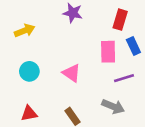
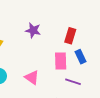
purple line: (124, 78) -> (73, 82), turned 35

